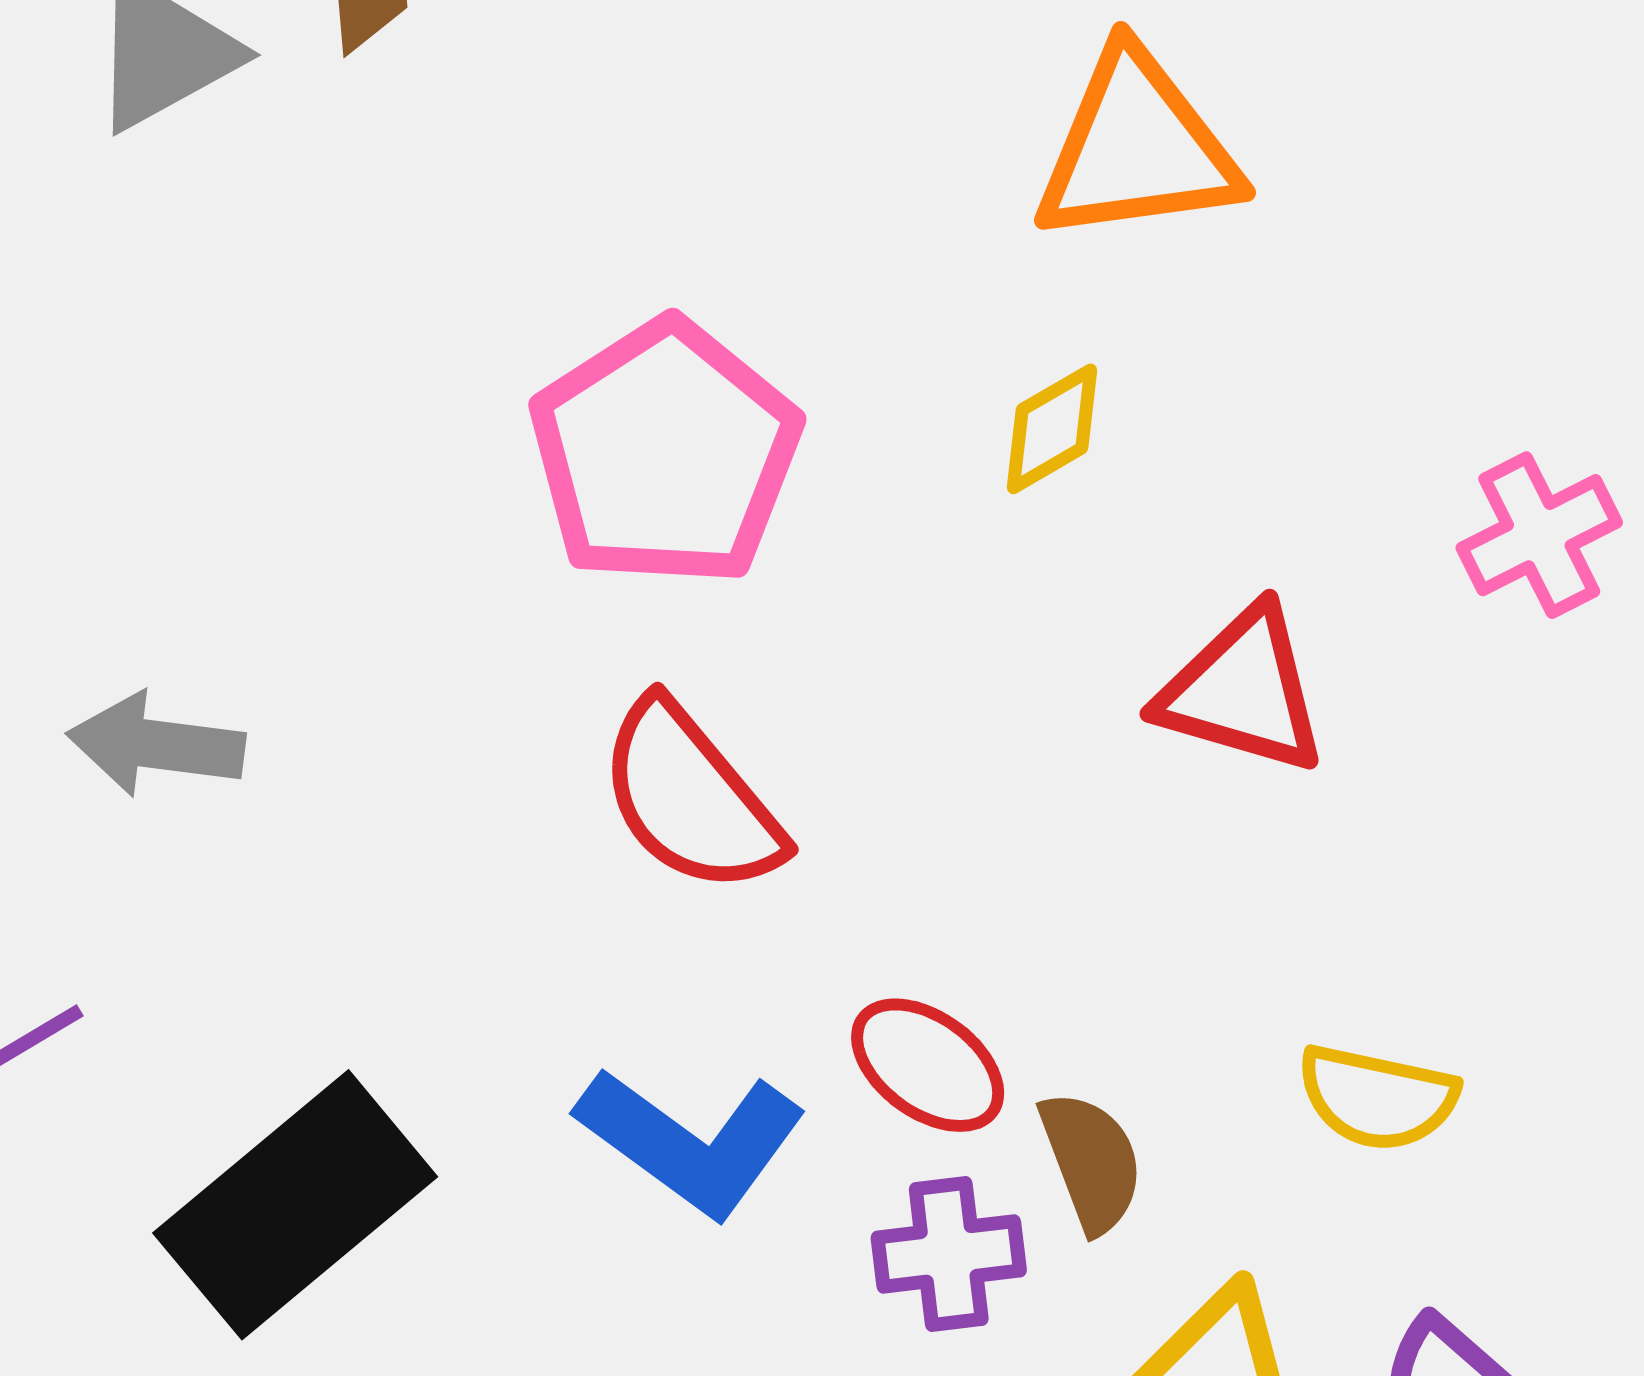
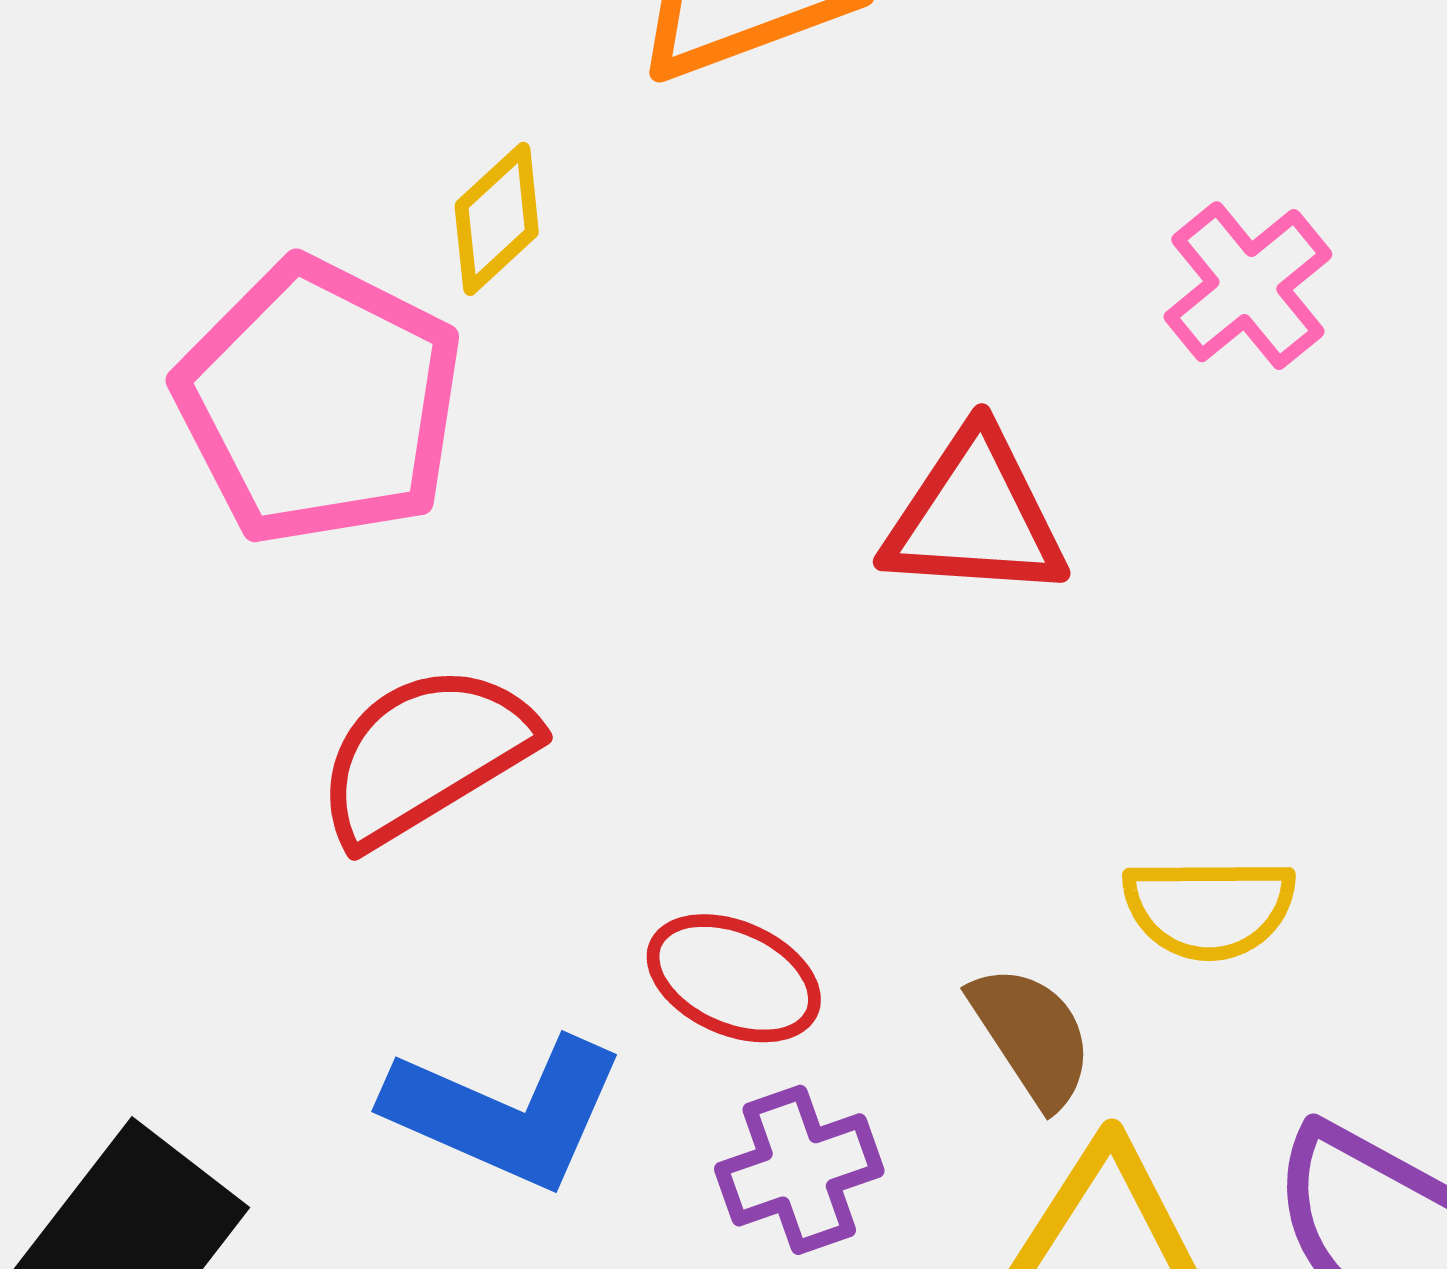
yellow diamond: (1052, 429) -> (497, 219), moved
red semicircle: (690, 798) -> (425, 755), turned 111
brown semicircle: (1091, 1162) -> (1032, 1036), moved

